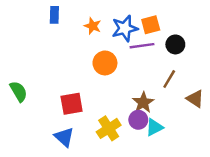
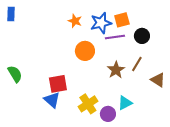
blue rectangle: (54, 15) -> (11, 14), moved
brown star: (143, 102) -> (116, 70), moved
purple circle: (138, 120) -> (108, 114), moved
blue triangle: (64, 137) -> (52, 100), moved

